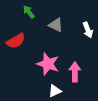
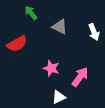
pink star: (48, 64) -> (51, 68), size x0.7
pink arrow: (75, 72) -> (80, 77), turned 36

